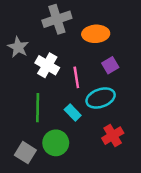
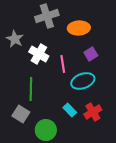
cyan rectangle: (73, 113) -> (70, 110), moved
green circle: (56, 143) -> (46, 130), moved
gray square: (25, 153) -> (21, 114), moved

